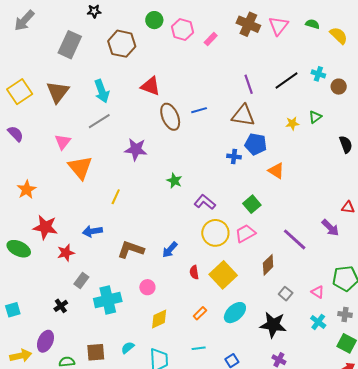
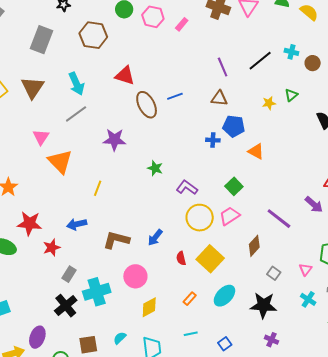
brown triangle: (243, 115) -> (219, 98), size x0.7
pink circle: (147, 287) -> (135, 276), size x1.5
pink triangle: (318, 292) -> (305, 269), turned 40
black cross: (61, 306) -> (66, 306), moved, size x1.6

